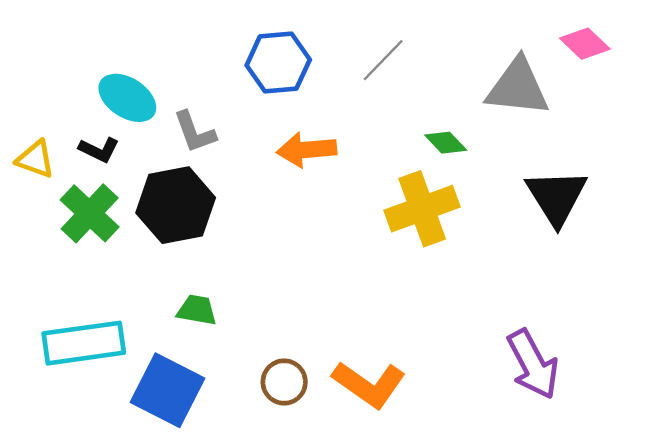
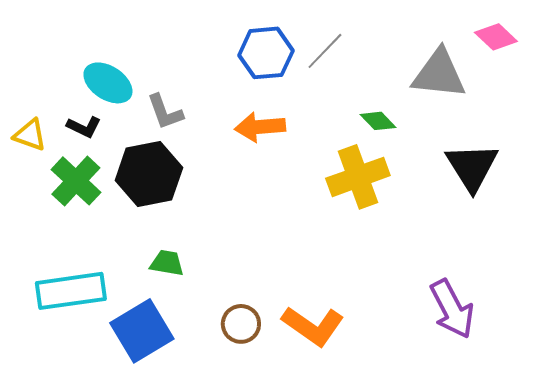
blue hexagon: (278, 62) -> (266, 53), moved
blue square: (167, 390) -> (142, 331), turned 32

